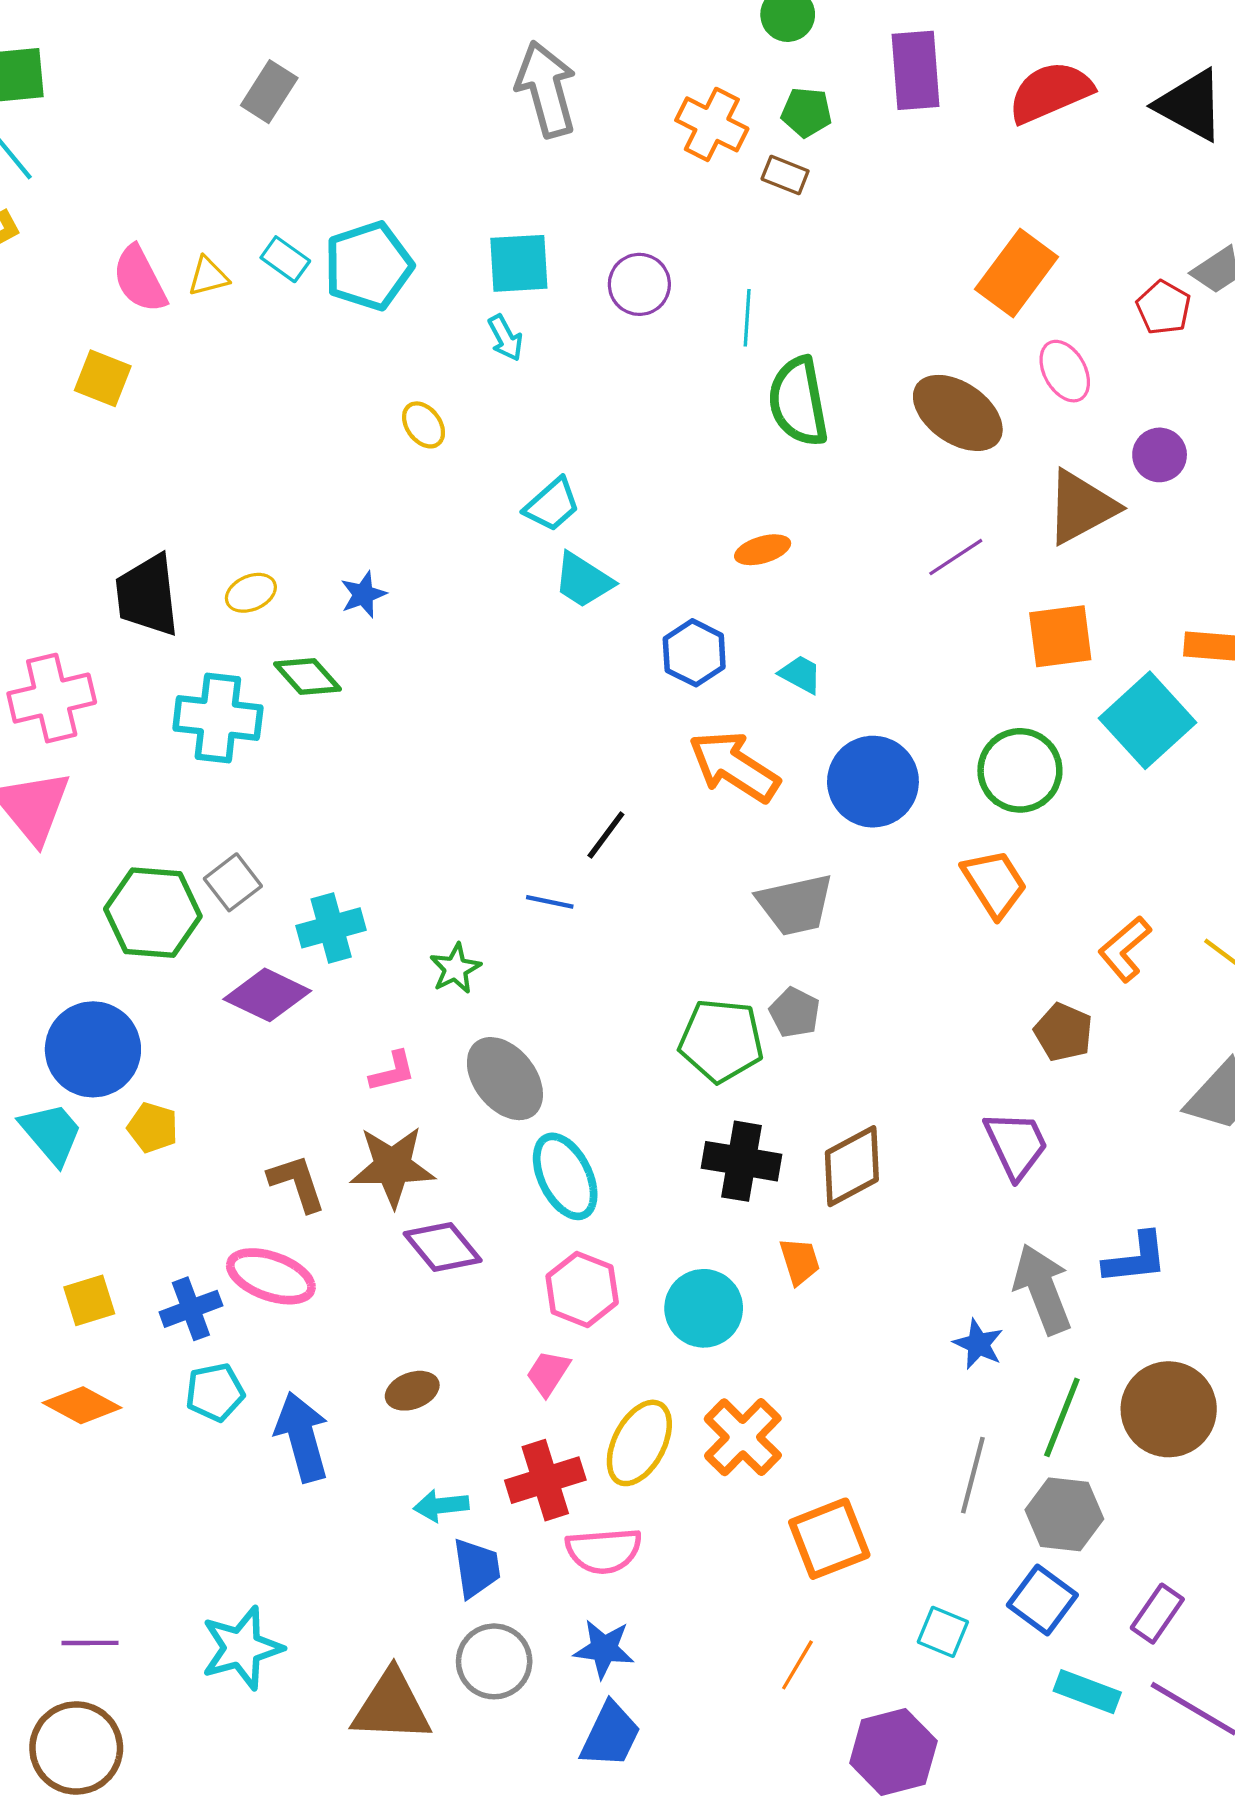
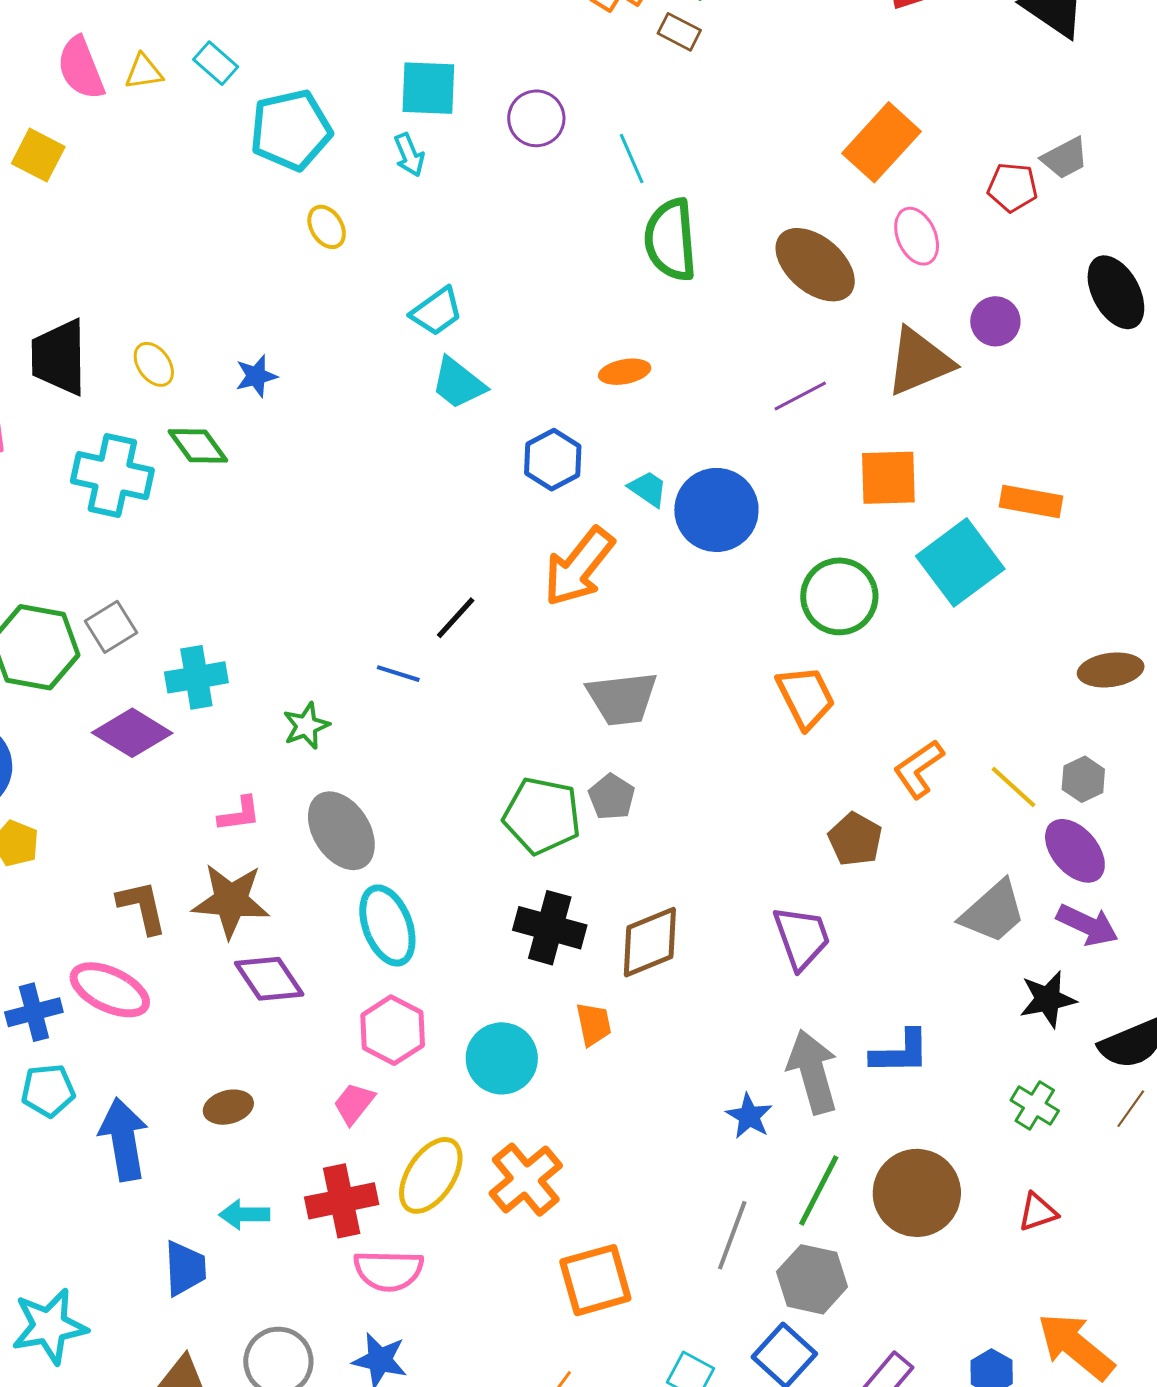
cyan pentagon: (368, 266) -> (291, 130), moved
red pentagon: (1164, 308) -> (1013, 187), turned -30
cyan line: (747, 318) -> (632, 159), turned -33
yellow ellipse: (251, 593) -> (154, 364), turned 72
orange arrow: (734, 766) -> (579, 567), turned -90
blue circle: (873, 782) -> (716, 510), moved
blue trapezoid: (477, 1568) -> (185, 1268), moved

